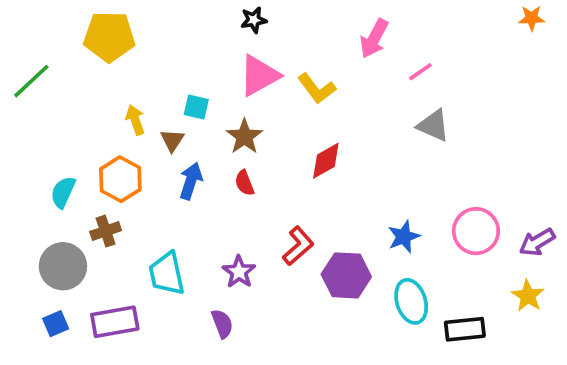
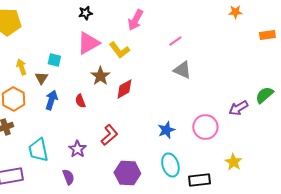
pink arrow: (374, 38) -> (135, 20), moved
brown star: (244, 137) -> (100, 76), moved
purple arrow: (537, 242) -> (238, 108), moved
purple hexagon: (346, 275) -> (127, 173), moved

